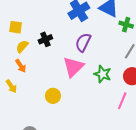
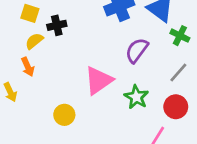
black cross: (45, 39) -> (57, 25), moved
purple semicircle: (83, 42) -> (137, 50), moved

